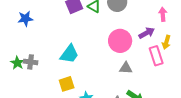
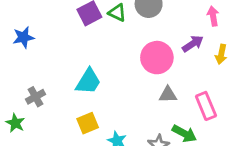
pink rectangle: (156, 56) -> (206, 106), moved
gray cross: (31, 62) -> (35, 97), turned -32
green star: (17, 63) -> (15, 123), moved

